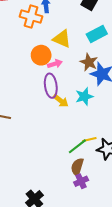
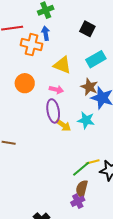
orange circle: (41, 55) -> (25, 83), moved
pink arrow: (55, 64) -> (56, 90), turned 32
cyan star: (84, 96) -> (86, 120), turned 30
purple cross: (81, 181) -> (78, 201), moved

